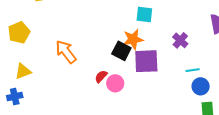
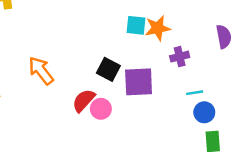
orange star: (133, 39) -> (158, 28), moved
purple cross: (180, 40) -> (180, 57), turned 35
red semicircle: (101, 76) -> (84, 100), size x1.5

